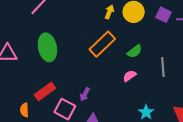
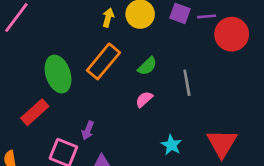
green ellipse: (47, 47) -> (58, 74), moved
red rectangle: (45, 91) -> (35, 112), moved

